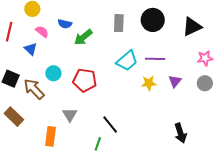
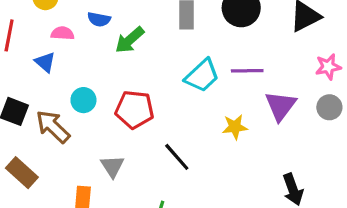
pink semicircle: (42, 32) -> (63, 33), turned -32
purple triangle: (175, 81) -> (281, 106), size x1.5
yellow star: (149, 83) -> (235, 127), moved
black line: (110, 124) -> (177, 157), moved

